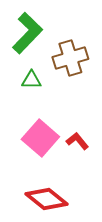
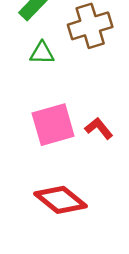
pink square: (40, 138) -> (53, 125), turned 33

